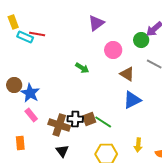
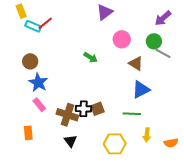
red line: (37, 34) -> (45, 23), turned -49
green circle: (141, 40) -> (154, 41), moved
brown circle: (14, 85) -> (30, 61), moved
green line: (103, 122) -> (132, 114), moved, turned -30

